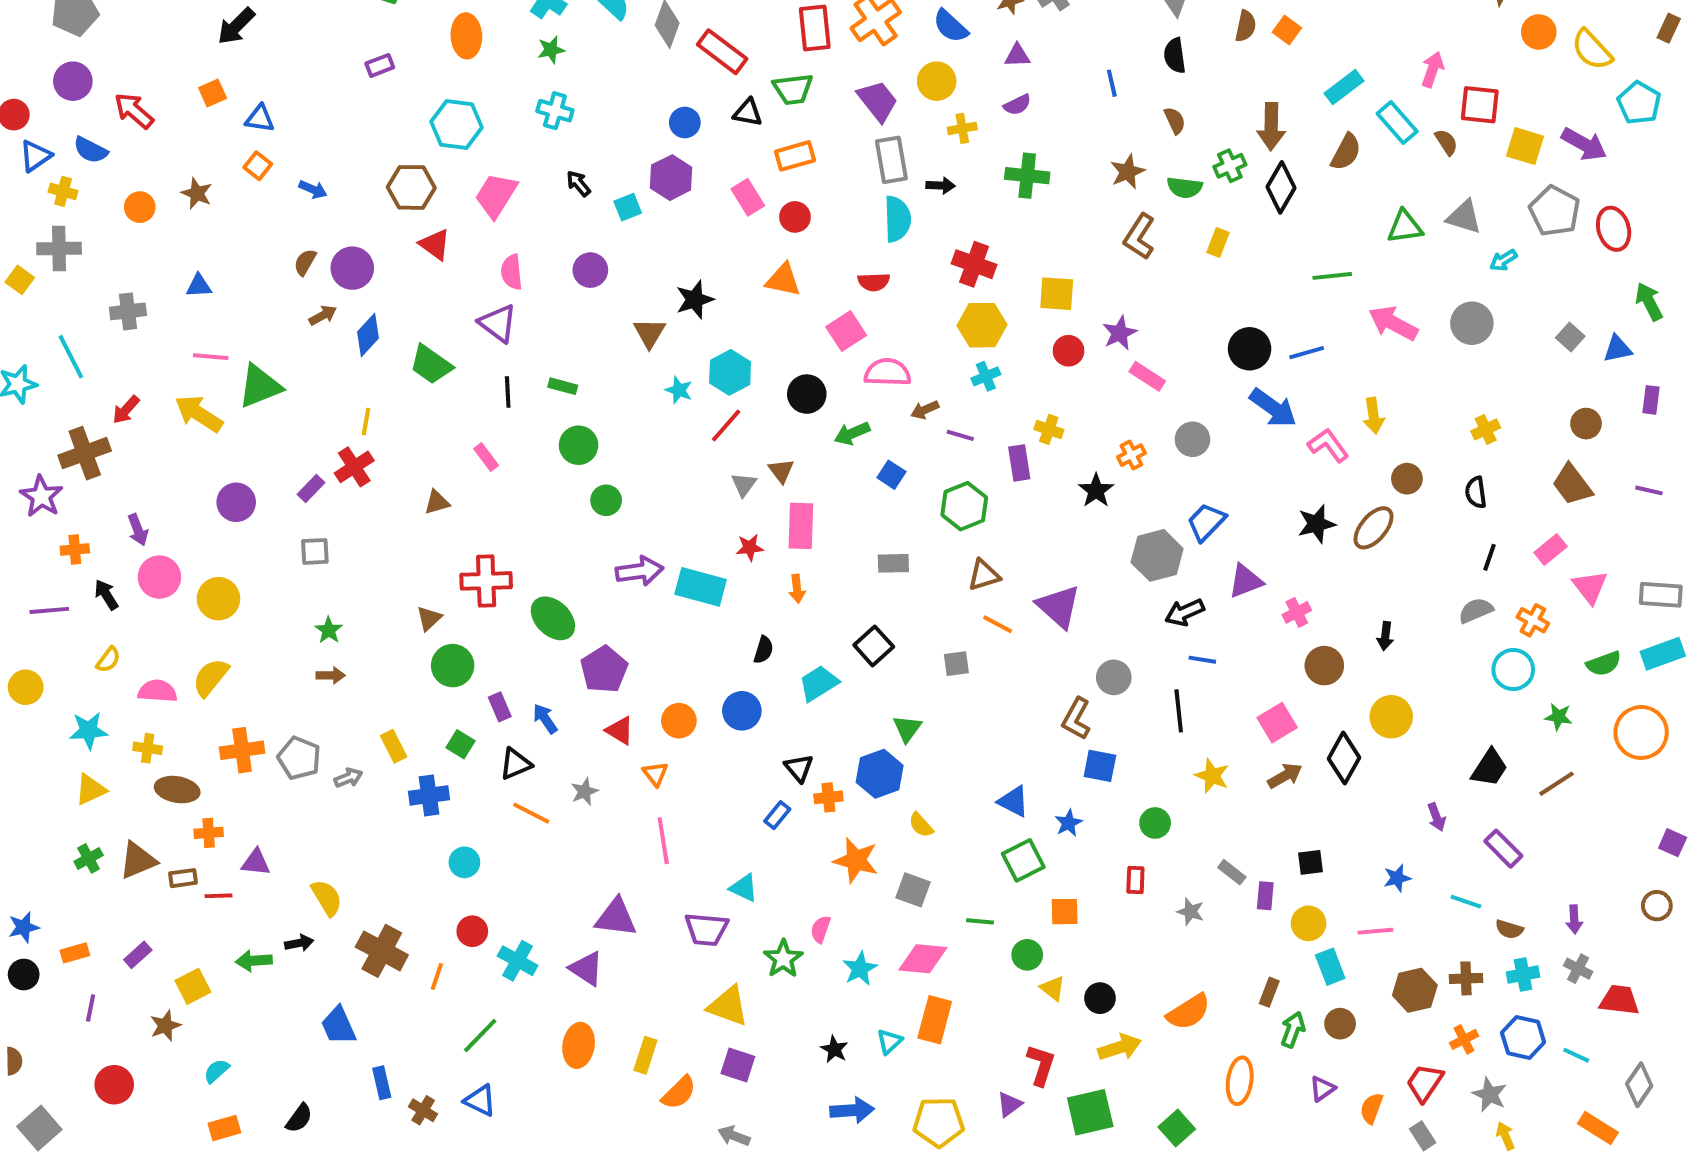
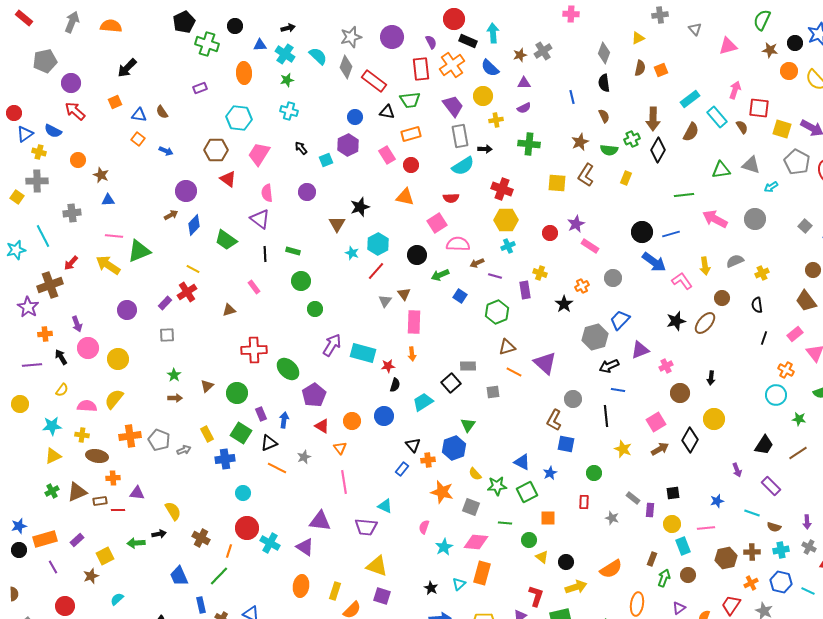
orange square: (1287, 30) -> (661, 70), turned 32
purple circle: (73, 81) -> (71, 83), moved
brown star: (197, 193) -> (101, 175), moved
cyan semicircle: (897, 219) -> (463, 166), turned 60
brown semicircle: (305, 262) -> (162, 112), moved, turned -64
yellow square: (1057, 294) -> (557, 183), moved
yellow line: (366, 422) -> (193, 269), turned -72
red star: (750, 548) -> (388, 366), moved
gray rectangle: (893, 563) -> (468, 366), moved
purple arrow: (640, 571) -> (332, 345), turned -50
gray semicircle: (1476, 610) -> (735, 261), moved
brown triangle: (429, 618) -> (207, 386), moved
blue arrow: (545, 719) -> (284, 420), turned 42
green square: (460, 744) -> (241, 433), size x1.5
red circle: (472, 931) -> (247, 528), size x1.5
brown cross: (382, 951) -> (201, 538), size x0.7
orange rectangle: (75, 953) -> (45, 539), size x1.6
green star: (783, 959) -> (497, 486), moved, turned 30
purple line: (91, 1008) -> (53, 567), turned -40
green line: (480, 1036) -> (219, 576), moved

